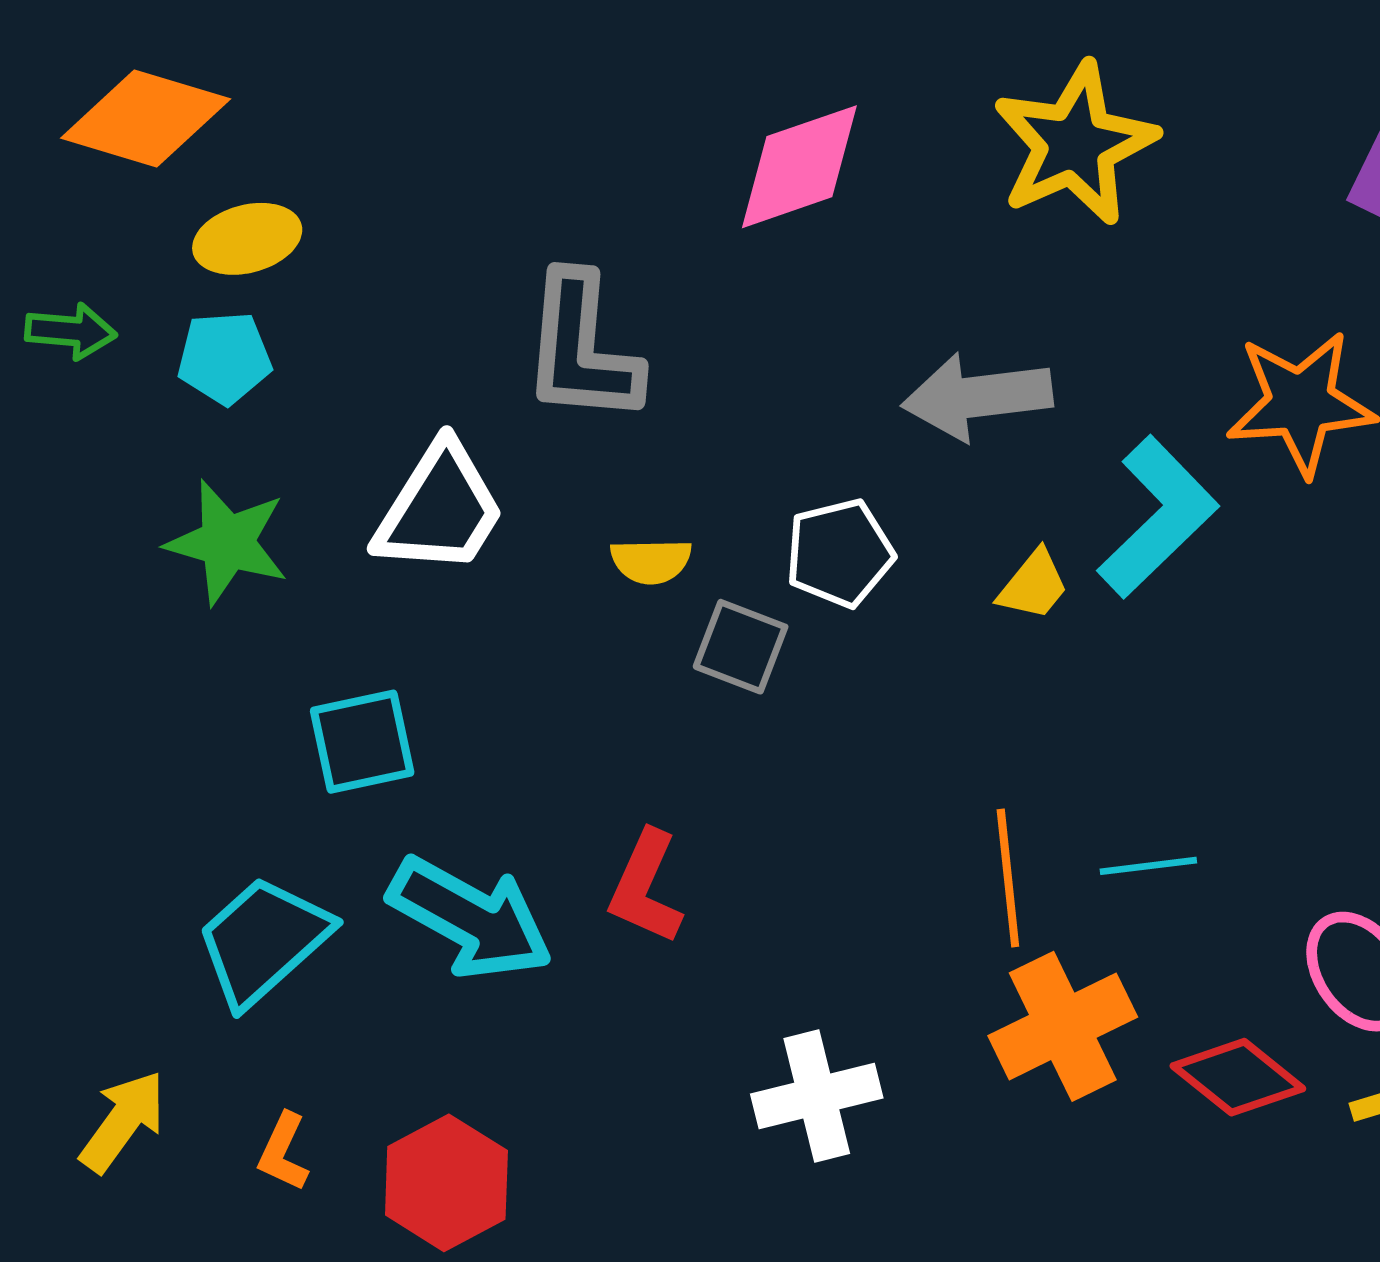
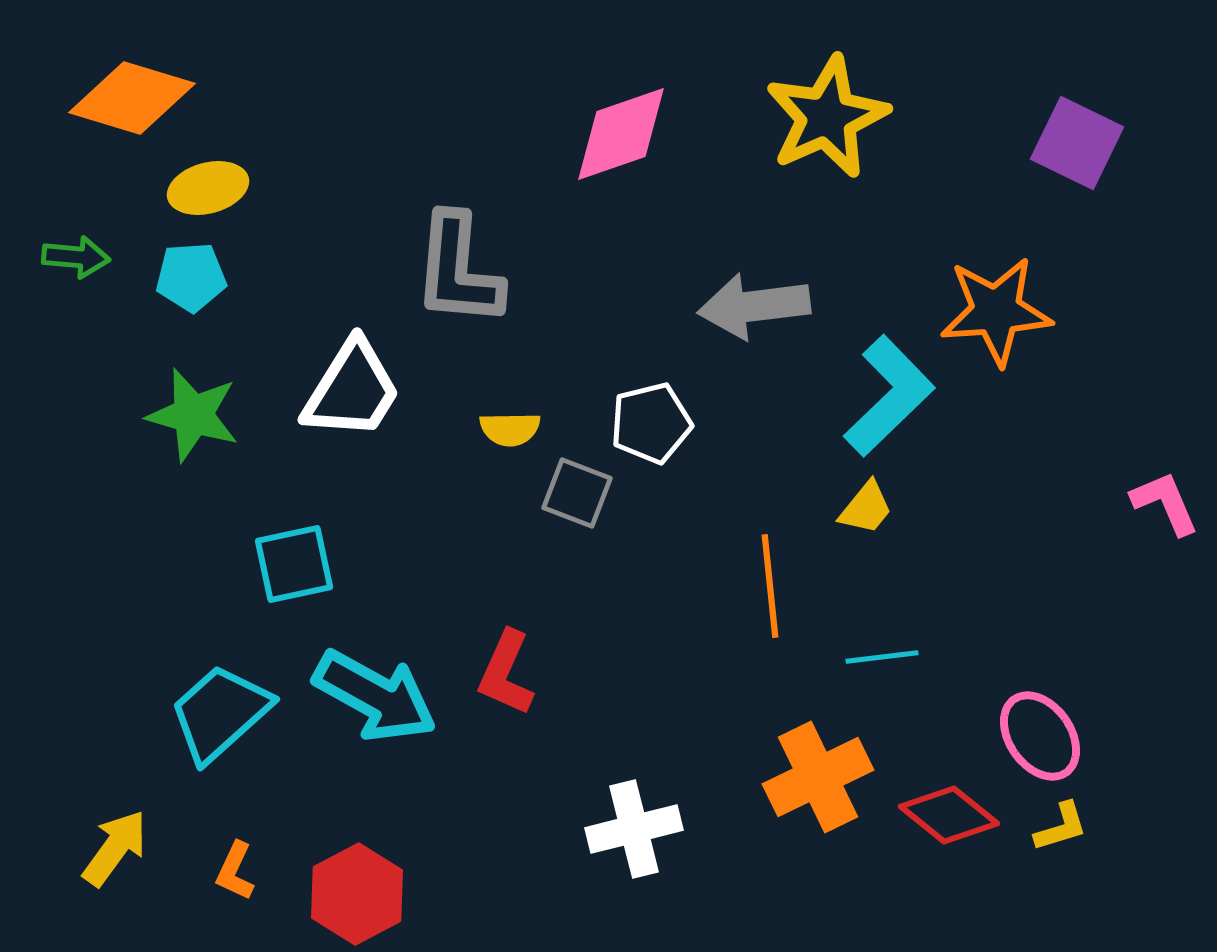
yellow trapezoid: (1033, 585) -> (866, 508), moved
orange line: (1008, 878) -> (770, 586), moved

